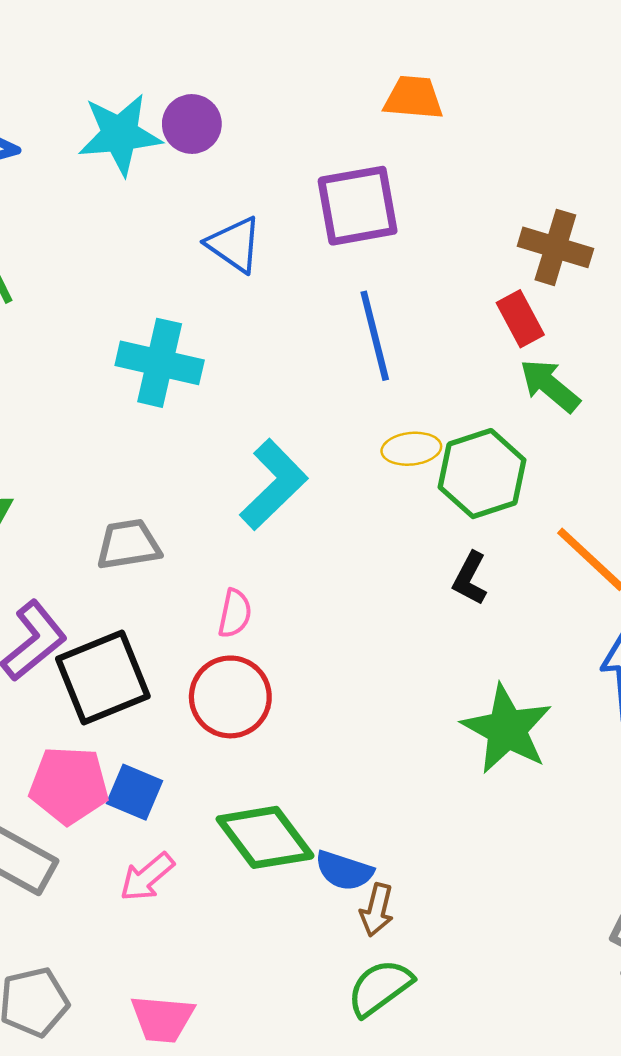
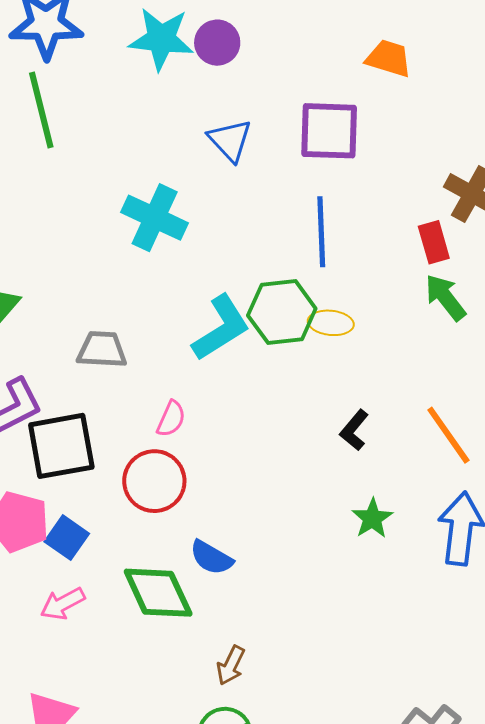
green hexagon: (482, 474) -> (282, 312), moved
green star: (507, 729) -> (372, 518), moved, size x0.6
blue semicircle: (344, 871) -> (211, 558), moved

